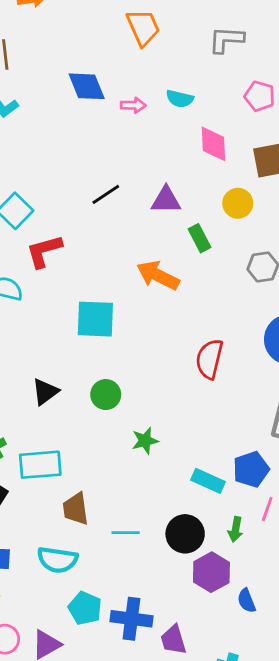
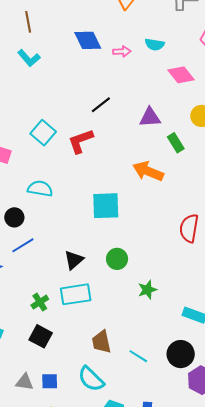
pink diamond: (213, 144) -> (181, 75), turned -32
black line: (106, 194) -> (101, 105), moved
red L-shape: (44, 251) -> (81, 141), moved
cyan rectangle: (40, 465) -> (76, 294), moved
cyan line: (126, 533) -> (138, 356), turned 36
cyan semicircle: (57, 560) -> (91, 379), turned 40

